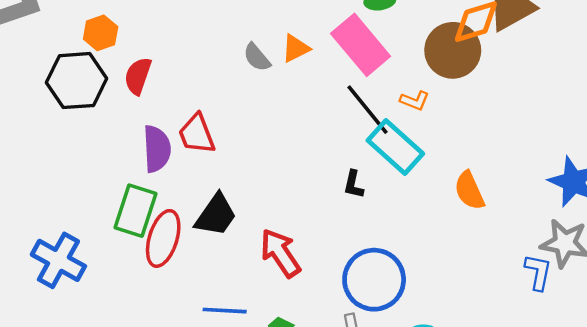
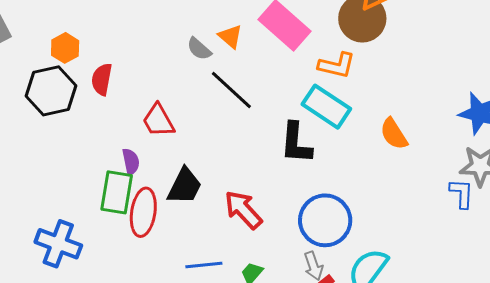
orange triangle: (296, 48) -> (230, 36), turned -44
orange L-shape: (415, 101) -> (337, 65), size x1.5
black line: (368, 110) -> (231, 90), moved
purple semicircle: (157, 149) -> (131, 162), moved, size x0.7
black L-shape: (354, 184) -> (296, 143), size x1.8

